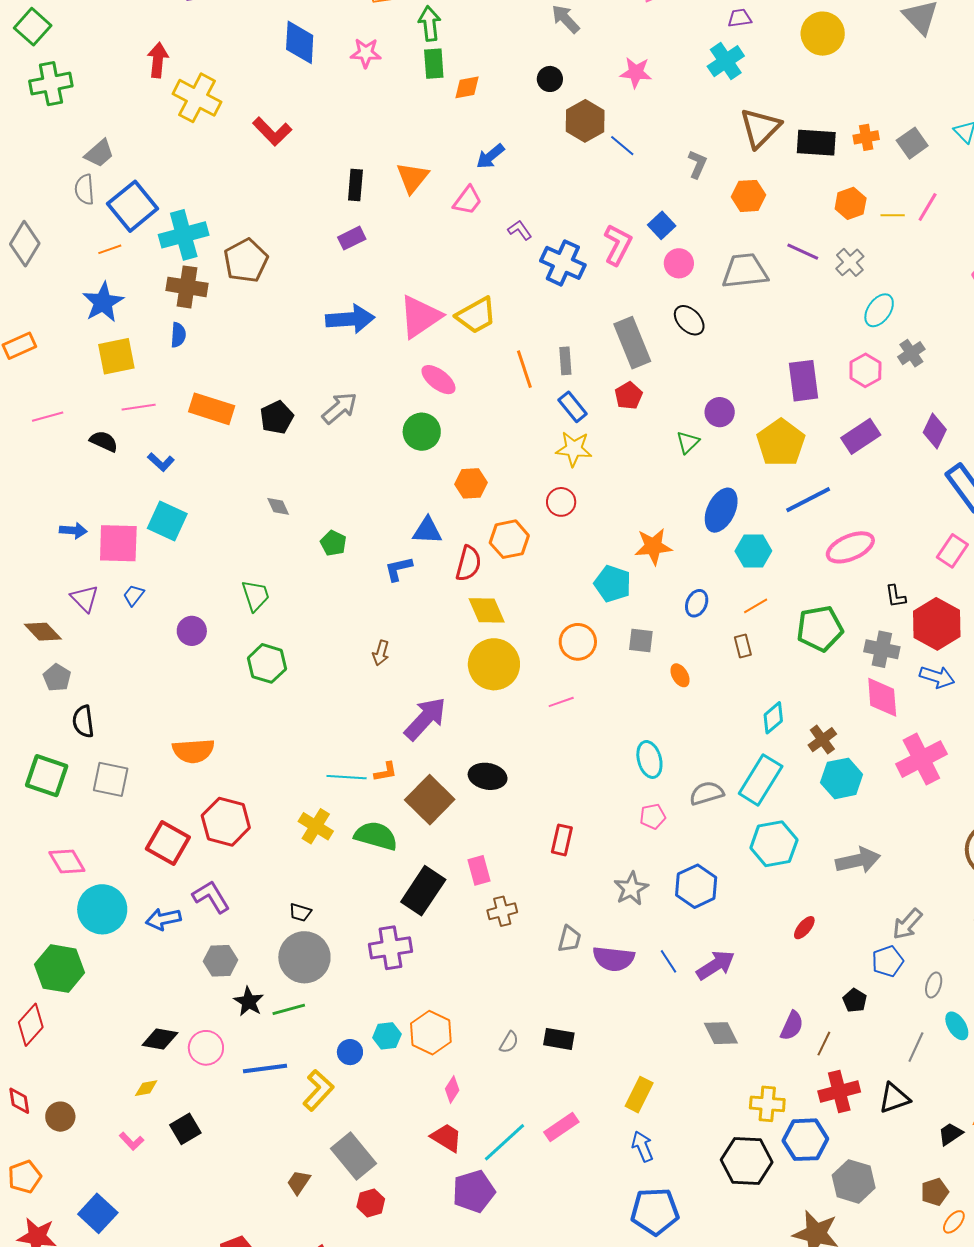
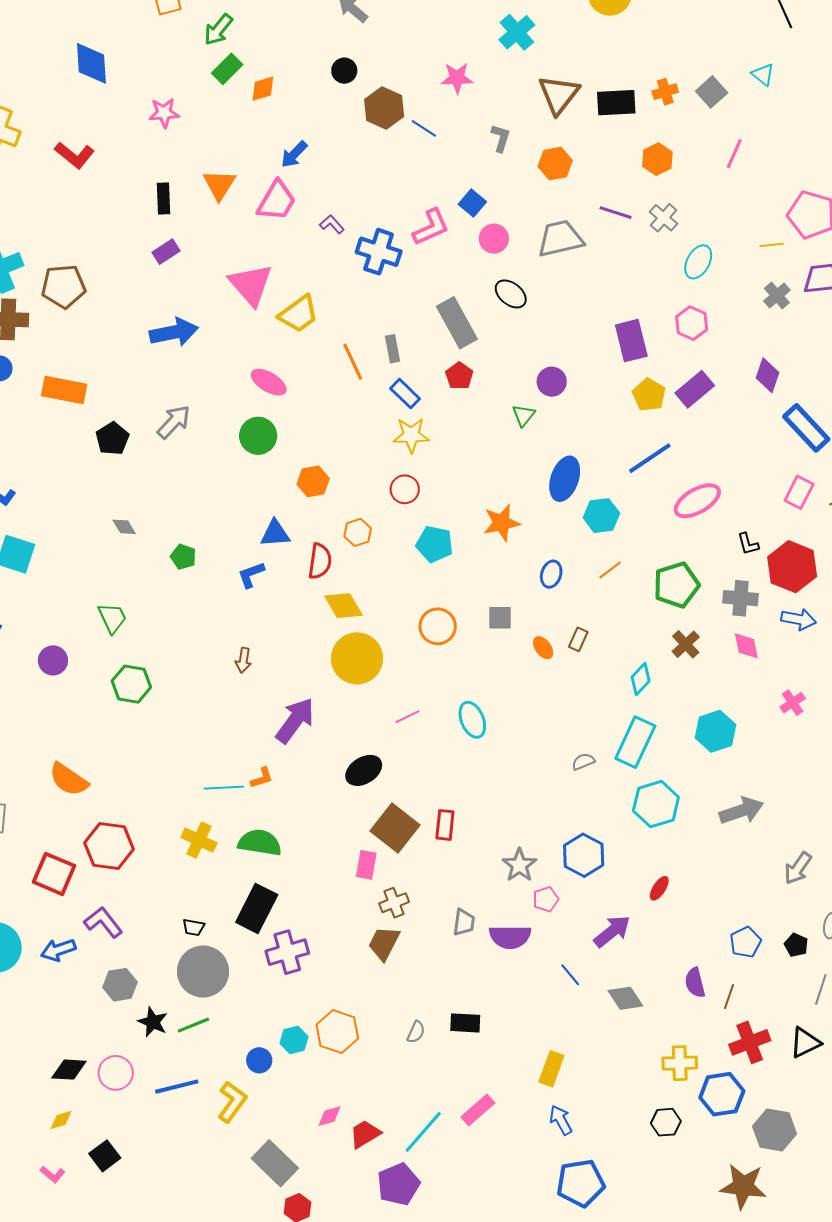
green arrow: (430, 24) -> (218, 30), turned -128
pink star: (366, 53) -> (164, 113), moved
green rectangle: (434, 64) -> (227, 69), turned 56
pink star: (636, 73) -> (457, 78), moved
pink trapezoid: (468, 200) -> (277, 201), size x1.4
yellow line: (893, 215) -> (772, 245), moved
pink L-shape: (618, 245) -> (431, 227), turned 45
brown pentagon: (246, 261) -> (63, 286), turned 30
pink triangle: (420, 317) -> (251, 285), moved, turned -30
gray cross: (911, 353) -> (777, 296), moved
orange rectangle: (212, 409) -> (64, 390), moved
yellow pentagon: (781, 443) -> (649, 395), moved, size x0.7
orange hexagon: (509, 539) -> (358, 532), size x0.7
cyan pentagon: (613, 584) -> (435, 544), moved
brown rectangle: (743, 646) -> (578, 639), moved, turned 45
pink diamond: (882, 697) -> (746, 646), size x0.7
pink line: (561, 702) -> (407, 717), moved
brown cross: (822, 740) -> (686, 644), moved
orange semicircle: (193, 751) -> (69, 779), turned 45
cyan ellipse: (649, 759) -> (472, 720), moved
pink cross: (921, 759) -> (793, 703), size x0.5
black ellipse: (488, 776) -> (364, 770), turned -36
gray semicircle: (707, 793) -> (583, 762), size x0.7
brown square: (430, 800) -> (395, 828), moved
pink pentagon: (653, 816) -> (546, 899), moved
pink rectangle: (479, 870) -> (366, 865), turned 32
black rectangle: (423, 891) -> (257, 908), moved
red ellipse: (804, 928) -> (659, 888), moved
blue line: (669, 961) -> (570, 975), moved
blue pentagon: (888, 961) -> (745, 942), moved
black pentagon: (855, 1000) -> (796, 945), moved
purple semicircle: (792, 1026) -> (695, 983), turned 148
pink diamond: (452, 1090) -> (330, 1116), moved, turned 48
red trapezoid: (446, 1138) -> (365, 1134), turned -56
black hexagon: (747, 1161) -> (666, 1122), size x0.6
brown trapezoid: (299, 1182) -> (384, 943), moved, size x1.4

